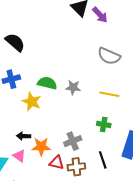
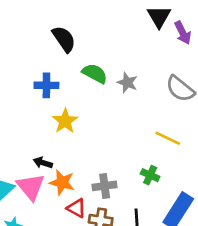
green semicircle: (47, 83) -> (95, 73), moved
gray star: (73, 87) -> (127, 83), moved
pink triangle: (19, 156) -> (31, 187), size x1.6

